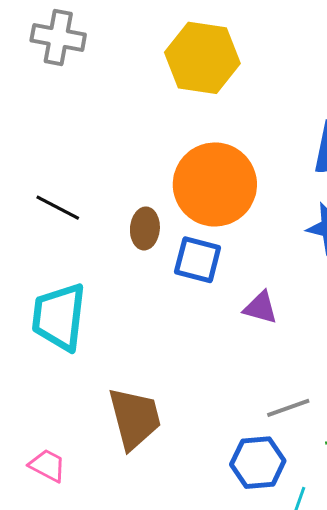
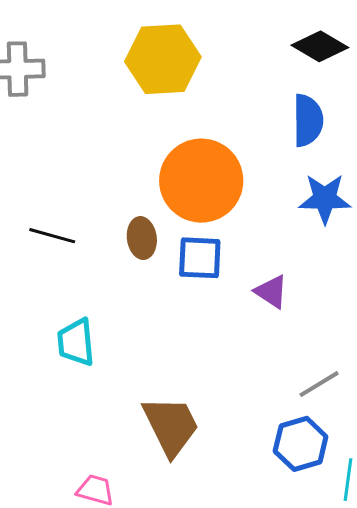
purple triangle: (261, 308) -> (271, 292), turned 30
cyan trapezoid: (59, 317) -> (76, 342), size x0.7

